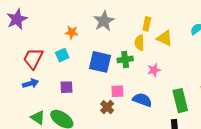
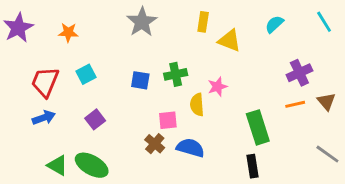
orange star: (72, 32) -> (68, 32), moved
yellow semicircle: (139, 43) -> (197, 105), moved
blue square: (100, 62) -> (140, 80), size x0.6
purple square: (67, 87) -> (95, 119), turned -32
blue semicircle: (142, 100) -> (190, 148), moved

